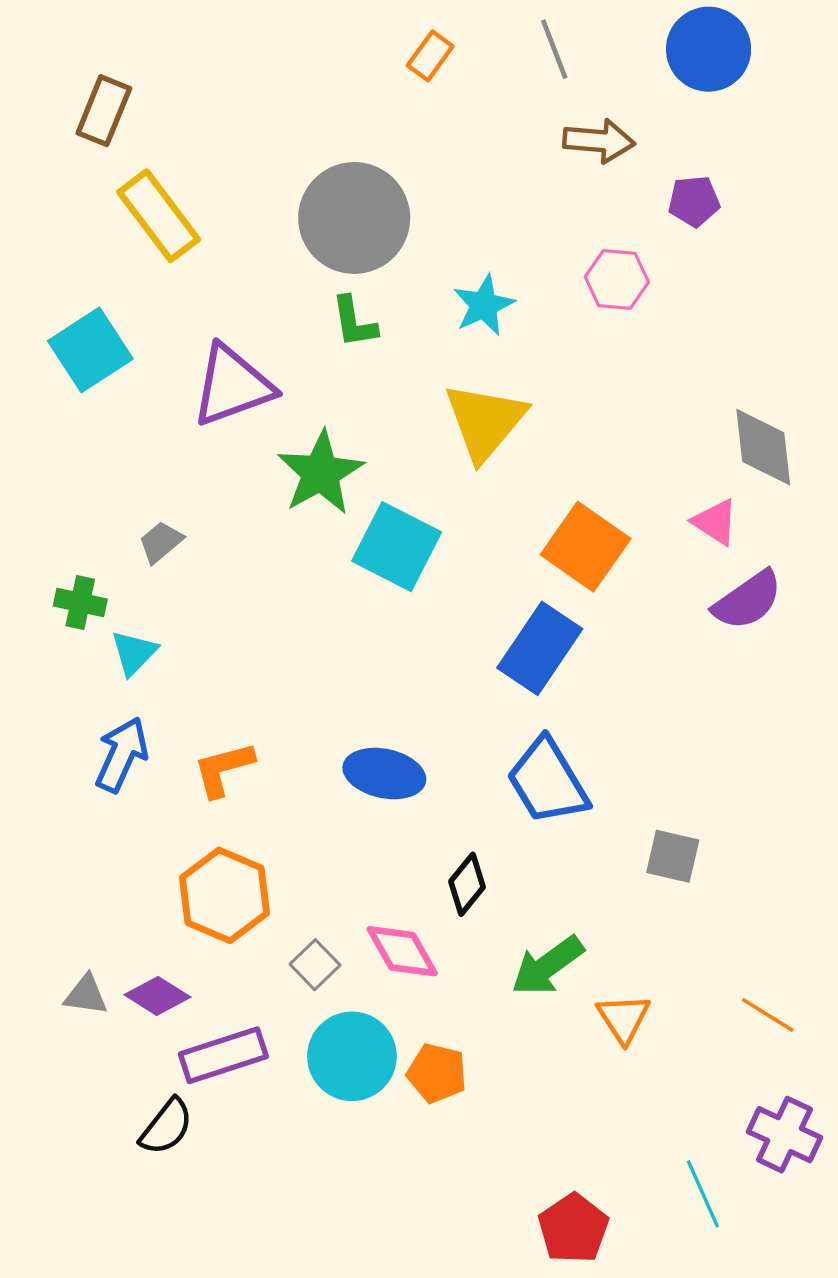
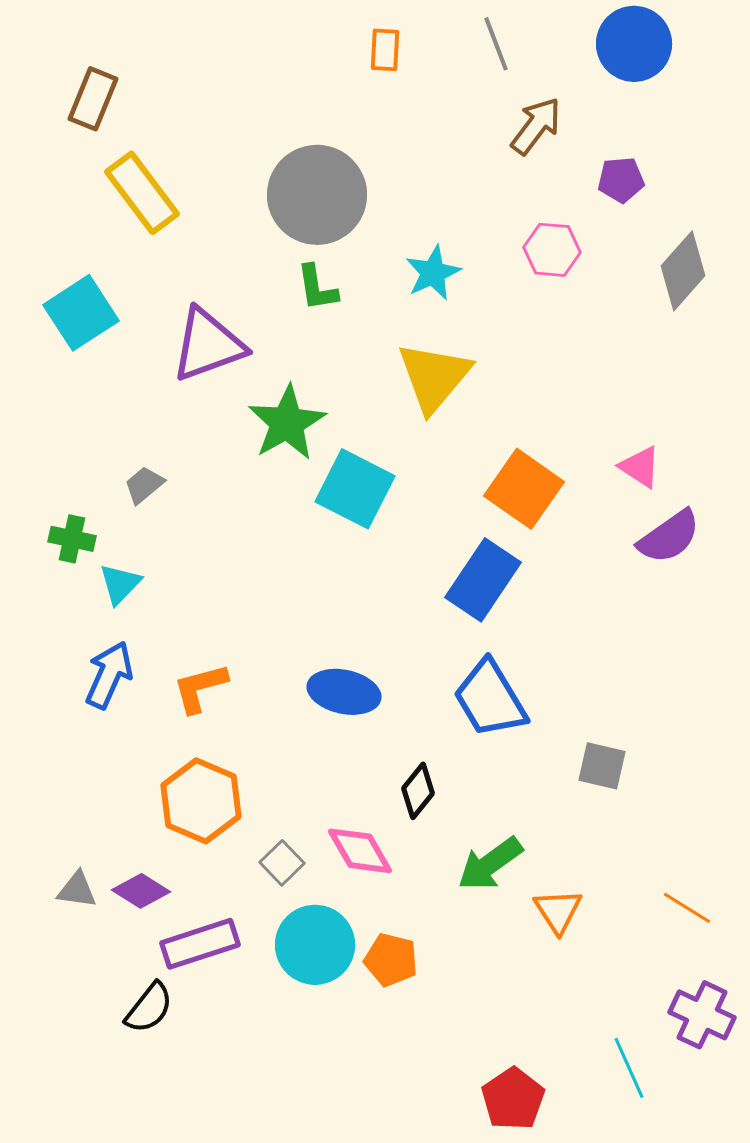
orange rectangle: (430, 56) -> (385, 50), turned -33
brown arrow: (599, 141) -> (536, 126), turned -58
gray diamond: (763, 447) -> (683, 271), moved, turned 48

